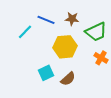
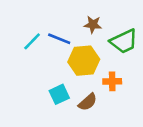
blue line: (46, 20) -> (59, 39), moved
orange cross: (101, 58) -> (112, 81), moved, turned -32

